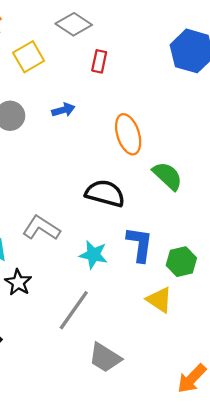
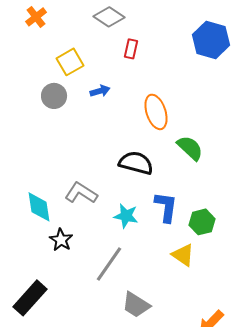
yellow square: (29, 57) -> (70, 62), moved

